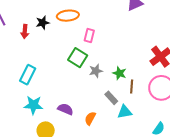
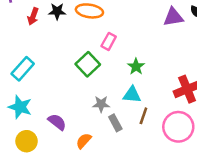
gray star: (96, 71) -> (101, 104), moved
green star: (119, 73) -> (136, 67), moved
cyan triangle: (125, 112) -> (132, 95), moved

